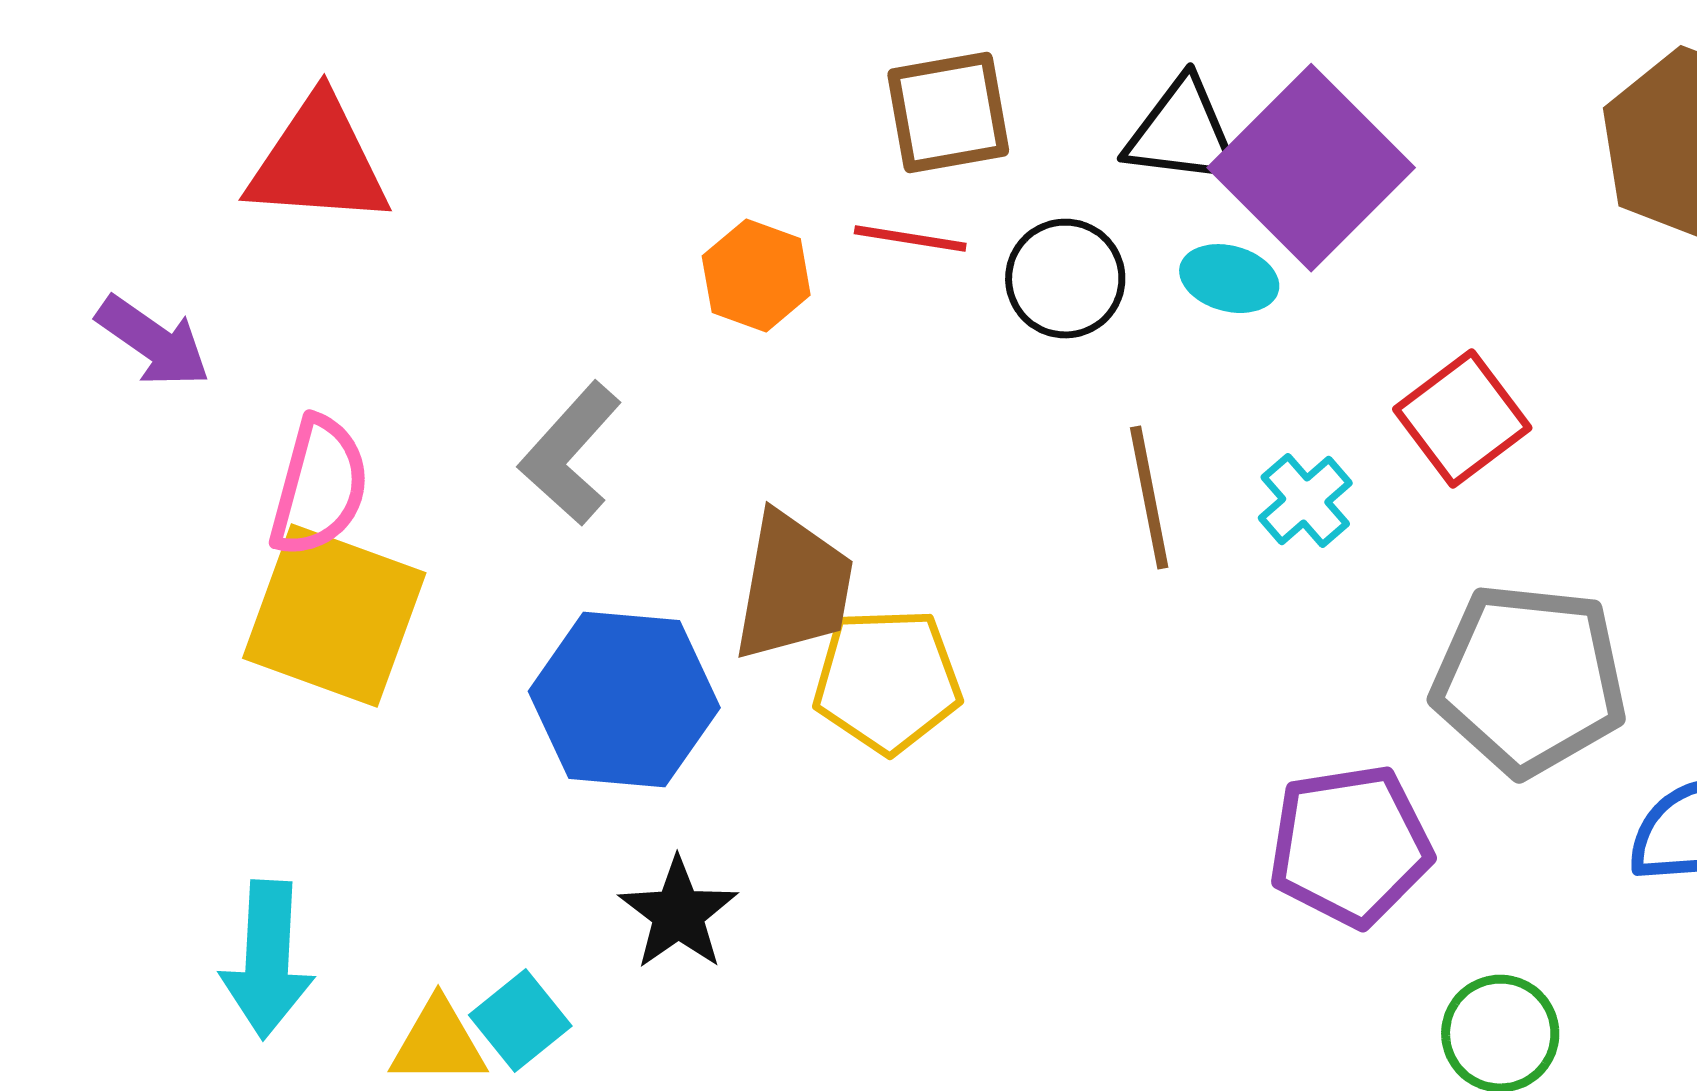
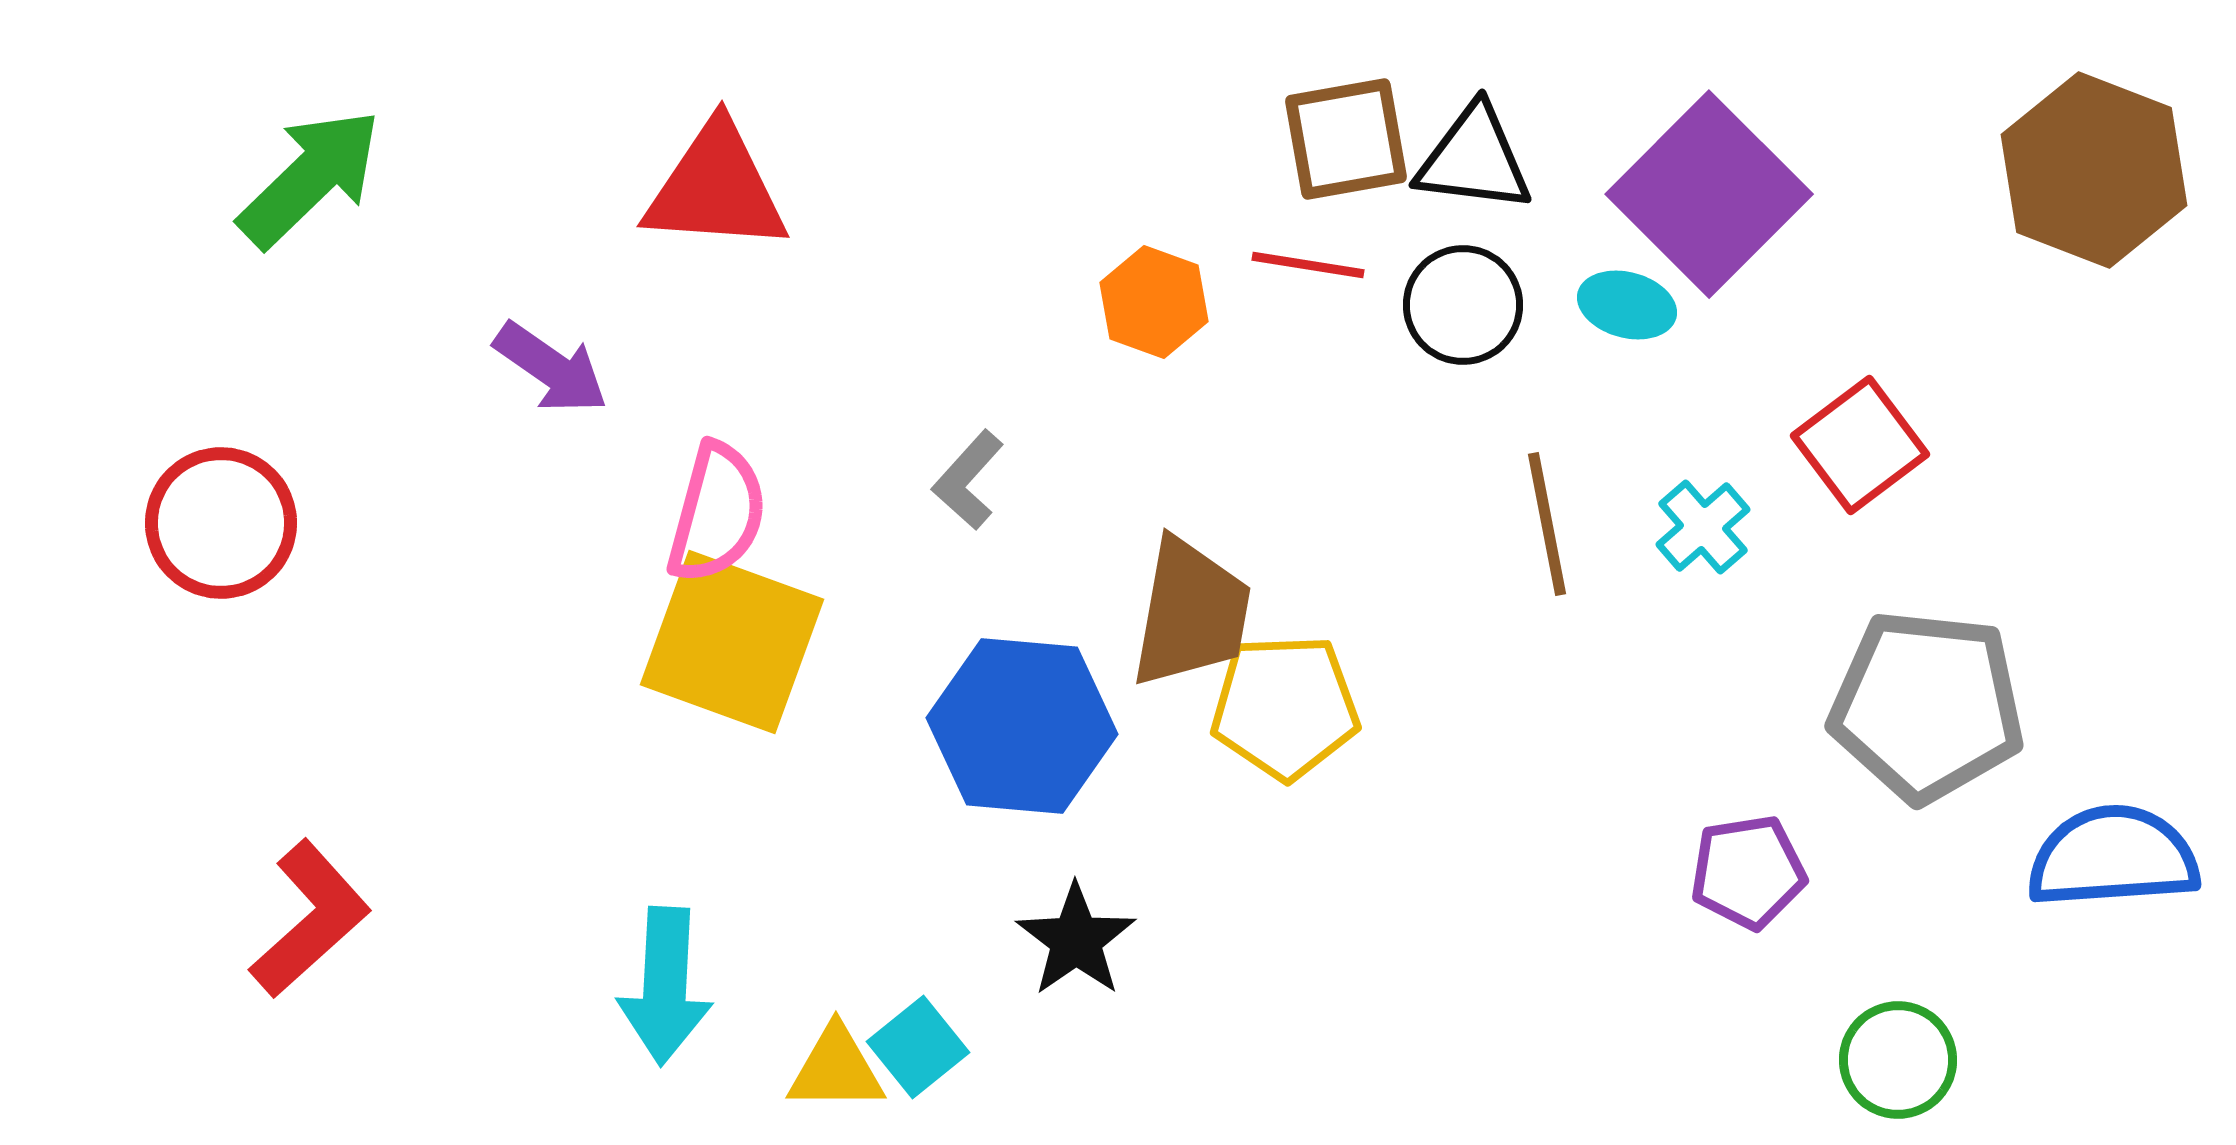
black triangle: (1182, 133) -> (1474, 159), moved
gray L-shape: (570, 454) -> (968, 480), size x0.7
purple pentagon: (1350, 846) -> (1748, 872), size x0.7

